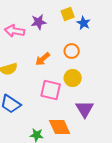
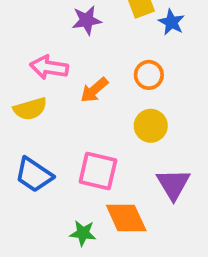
pink arrow: (15, 31) -> (49, 67), moved
pink square: (51, 90) -> (98, 171), moved

